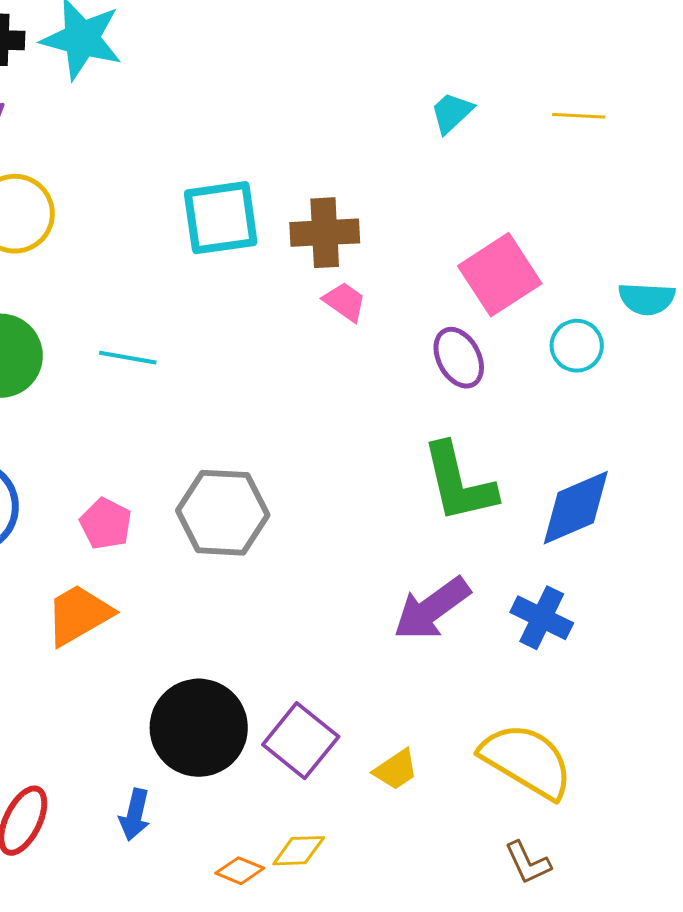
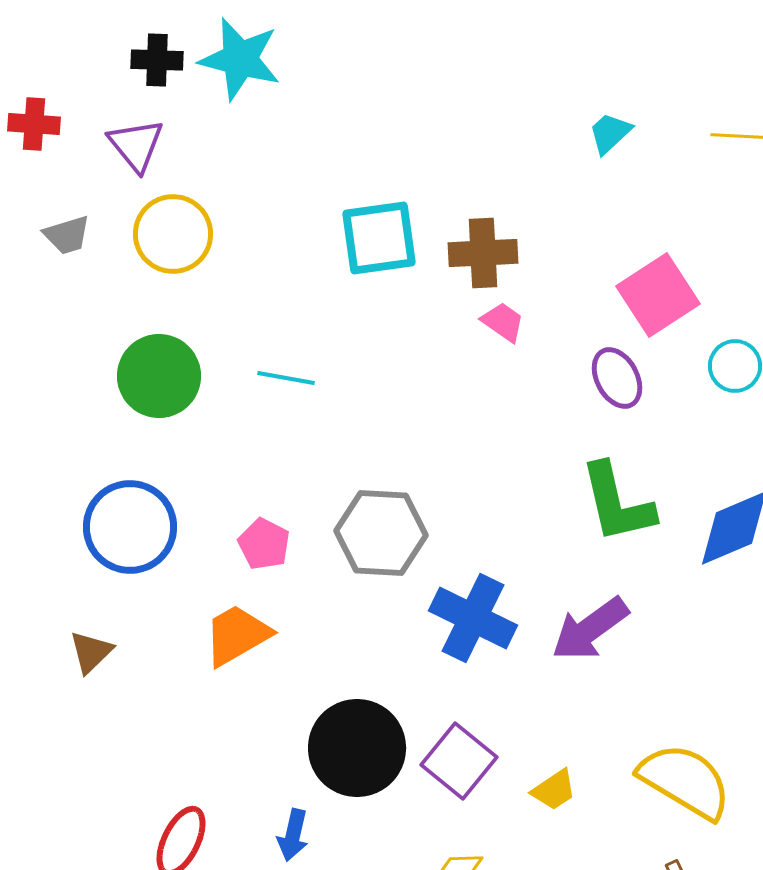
blue cross: (542, 618) -> (473, 618), moved, size x1.4

